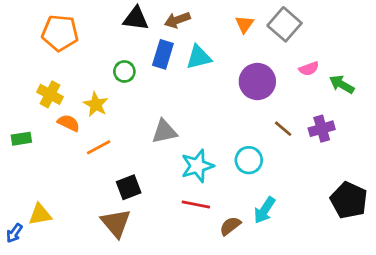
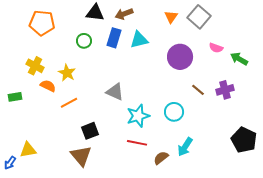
pink semicircle: (309, 69) -> (216, 48), turned 40
green circle: (124, 71) -> (84, 41), moved
gray triangle: (164, 132) -> (115, 92), turned 36

